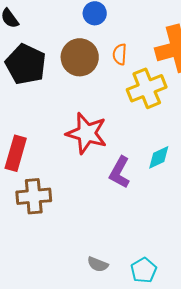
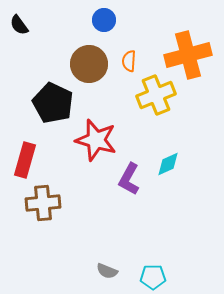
black pentagon: (26, 64) -> (53, 103), moved
cyan pentagon: (144, 270) -> (153, 277), turned 30

